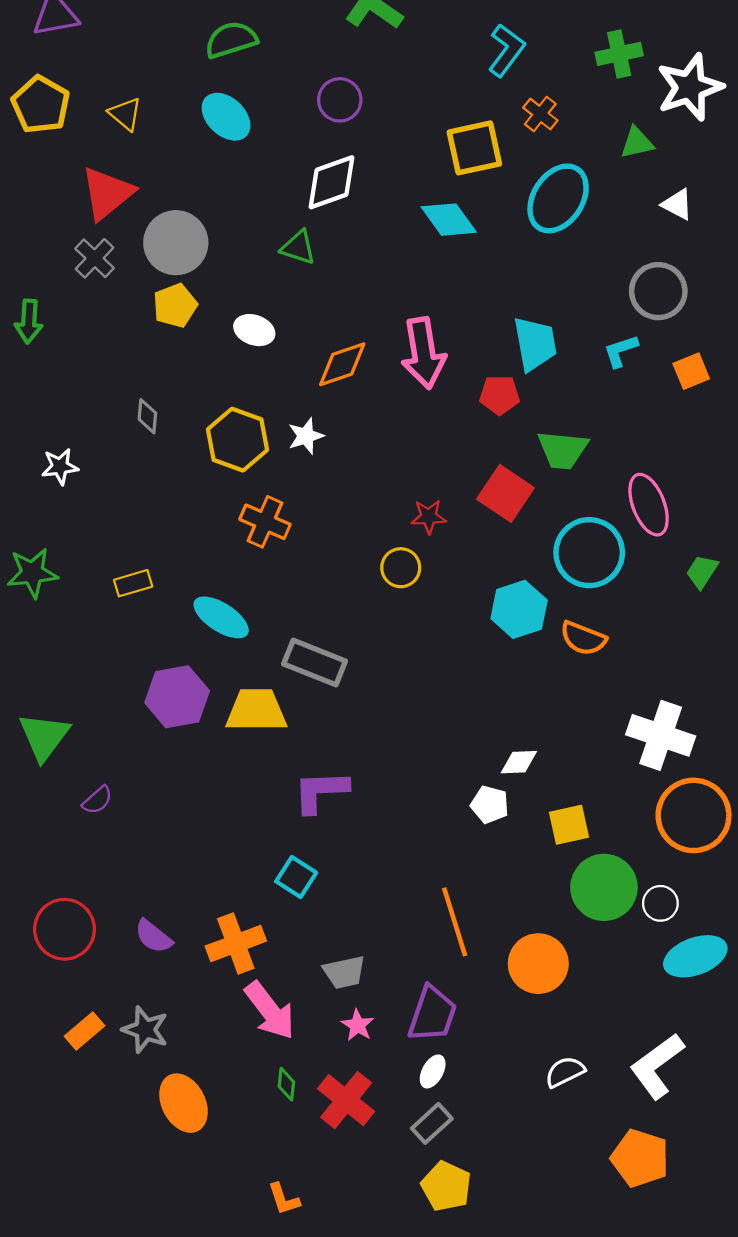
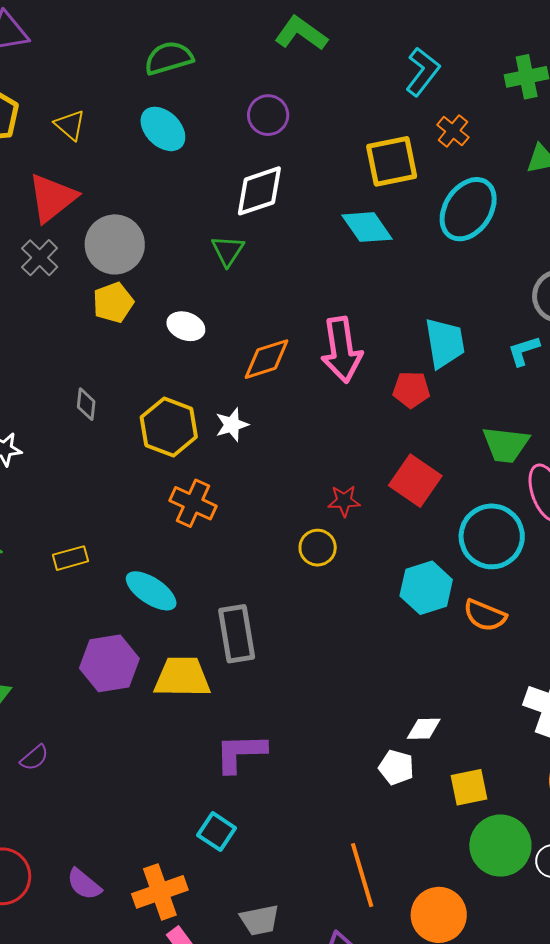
green triangle: (298, 247) -> (228, 251), turned 45
green trapezoid: (563, 450) -> (506, 445), moved
gray rectangle: (315, 662) -> (237, 634), turned 58

